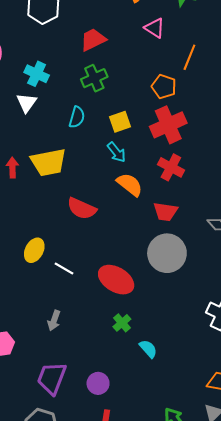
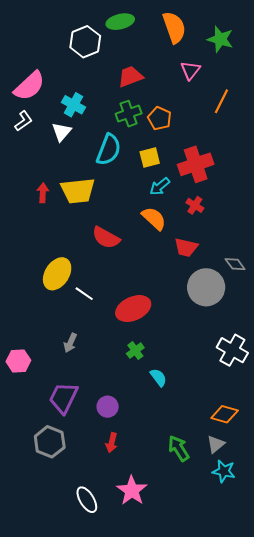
pink triangle: (155, 28) -> (190, 70), turned 30
orange pentagon: (164, 87) -> (160, 118), moved
cyan semicircle: (77, 117) -> (109, 150), size x1.5
cyan arrow: (116, 152) -> (160, 186), moved, turned 85
red cross: (171, 167) -> (195, 205), size x0.7
yellow ellipse: (34, 250) -> (57, 274), size x1.4
gray circle: (167, 253) -> (206, 287), moved
red ellipse: (116, 280) -> (133, 309), turned -60

